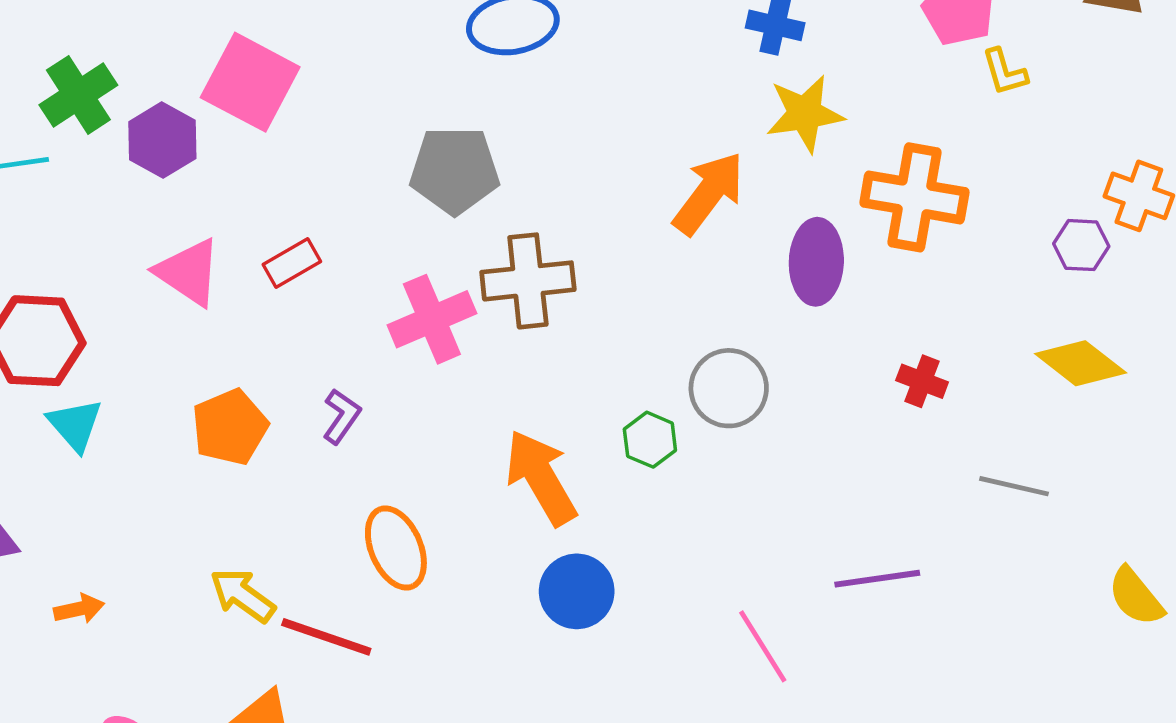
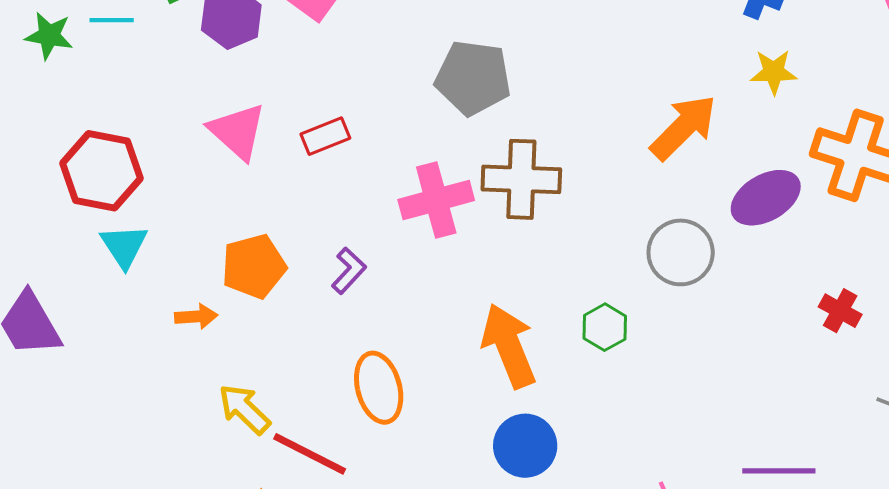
yellow star: (805, 114) -> (774, 72), size x0.7
purple ellipse: (816, 262) -> (766, 198), turned 50
gray circle: (729, 388) -> (681, 252), moved
orange arrow: (79, 609) -> (196, 317), moved

